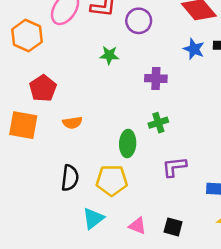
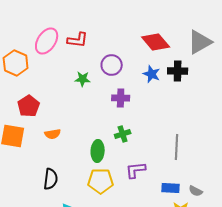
purple circle: (139, 21) -> (112, 65), moved
yellow pentagon: (112, 180) -> (101, 181), moved

